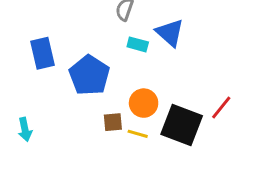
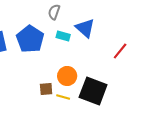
blue pentagon: (89, 75) -> (30, 39), moved
red line: (221, 107) -> (120, 51), moved

